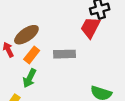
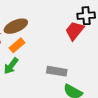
gray rectangle: (64, 54) -> (57, 71), moved

